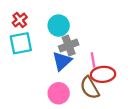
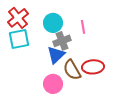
red cross: (20, 20) -> (18, 18), size x1.5
pink line: (93, 60) -> (83, 27), moved
brown semicircle: (90, 88) -> (72, 70), moved

